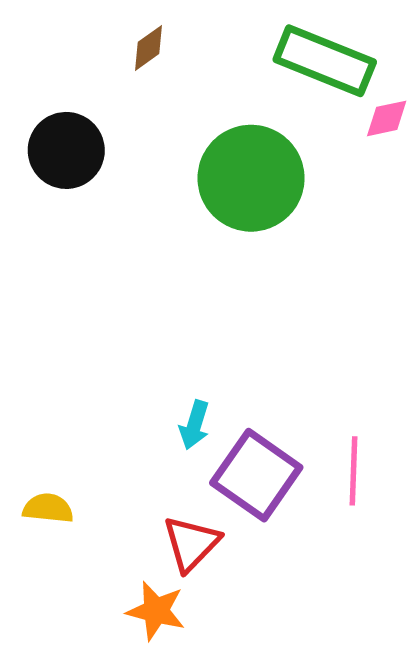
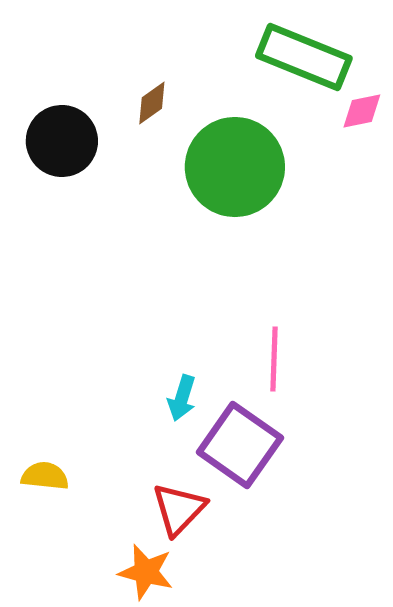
brown diamond: (148, 48) -> (152, 103), moved
pink line: (354, 471) -> (274, 359), moved

